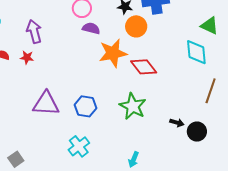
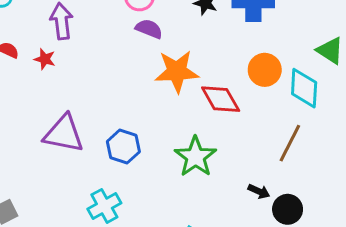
orange circle: (136, 26) -> (265, 70), moved
brown line: (211, 91) -> (290, 143), moved

